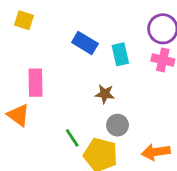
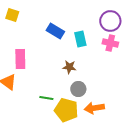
green line: (72, 138) -> (46, 98), turned -48
orange arrow: (156, 152) -> (94, 108), moved

